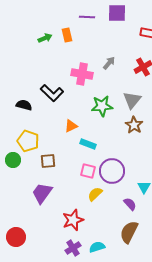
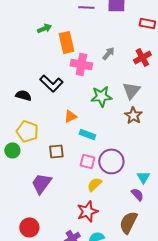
orange rectangle: (67, 35) -> (66, 42), moved, size x1.5
brown square: (48, 161) -> (56, 151), moved
purple semicircle: (130, 204) -> (137, 194), moved
red star: (73, 220) -> (87, 211), moved
red circle: (16, 237) -> (29, 227), moved

